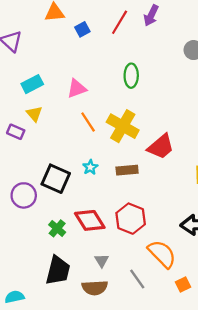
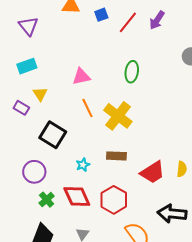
blue square: (82, 29) -> (101, 15), moved
cyan rectangle: (32, 84) -> (27, 66), moved
red trapezoid: (161, 147) -> (152, 172), moved
cyan star: (90, 167) -> (83, 165), moved
black square: (56, 179) -> (53, 135), moved
purple circle: (24, 195) -> (34, 172), moved

